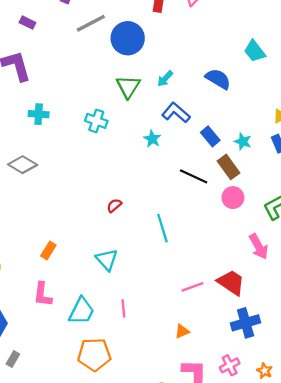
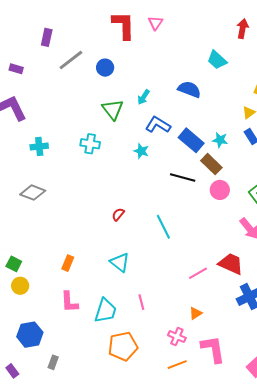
blue circle: (128, 38) -> (105, 68), size x0.6
blue rectangle: (210, 136) -> (191, 140), size x1.4
pink cross: (230, 365) -> (177, 337), moved, turned -30

